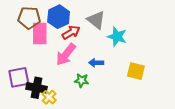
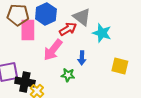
red arrow: (71, 32) -> (68, 29), moved
blue arrow: (96, 63) -> (82, 58), turned -88

